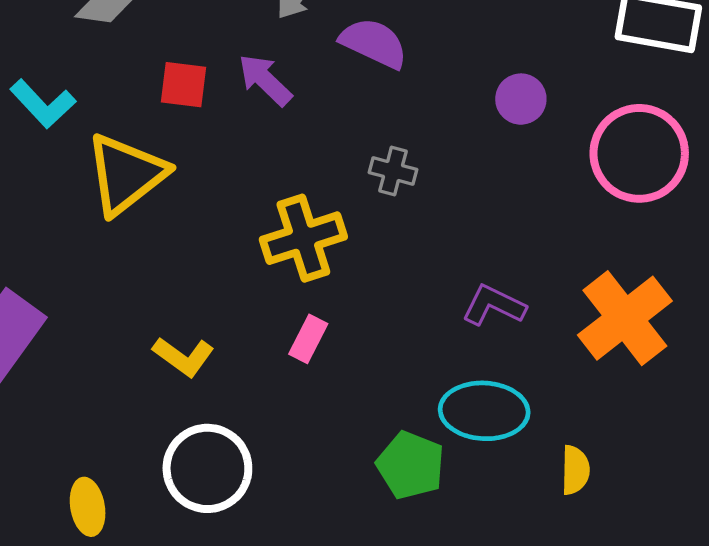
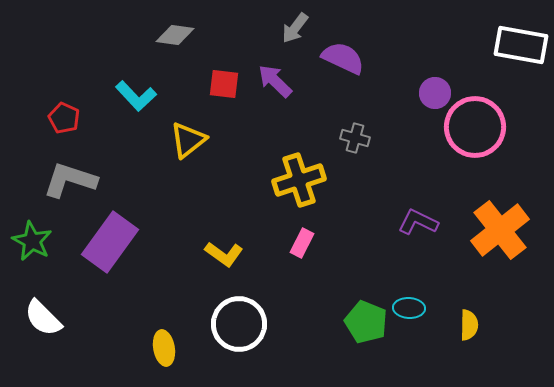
pink circle: (639, 153) -> (475, 127), moved
yellow triangle: (126, 174) -> (188, 140), size x0.7
cyan ellipse: (484, 411) -> (409, 308), moved, size x0.6

